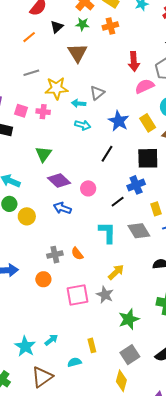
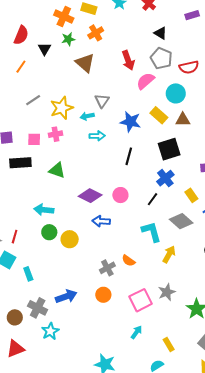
brown triangle: (77, 53) -> (85, 63), moved
green triangle: (43, 154) -> (57, 170), moved, turned -30
yellow arrow: (116, 272) -> (169, 254), moved
gray star: (105, 295) -> (167, 292), turned -30
cyan arrow: (51, 340) -> (136, 332), moved

